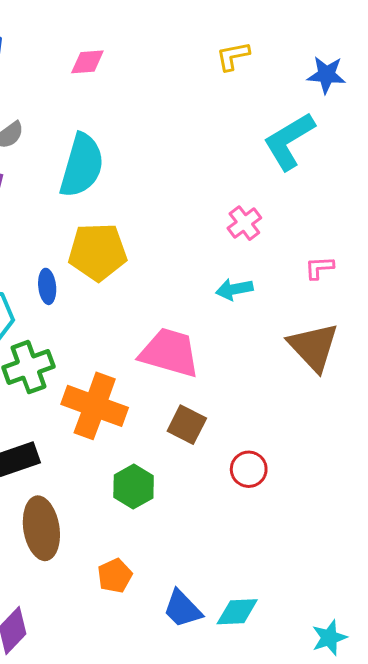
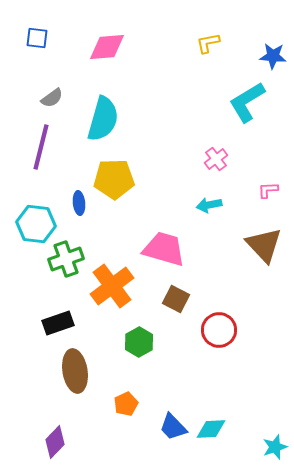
pink diamond: (87, 62) -> (107, 47), size x1.5
orange cross: (95, 406) -> (112, 286), turned 33
red circle: (249, 469) -> (219, 330), size x1.4

